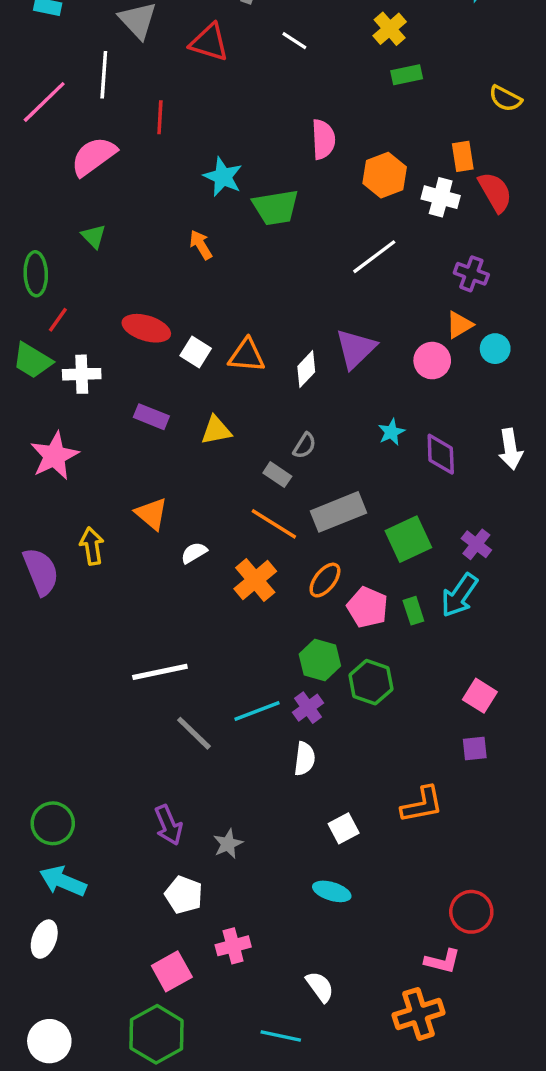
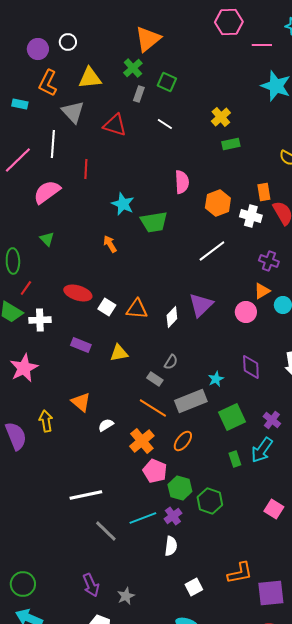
cyan star: (391, 432) -> (216, 379), moved
pink pentagon: (368, 607) -> (155, 471), moved
purple square: (475, 748) -> (271, 593), moved, size x1.8

